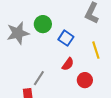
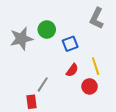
blue square: (66, 38) -> (70, 44), turned 35
yellow line: (96, 50) -> (96, 66), moved

